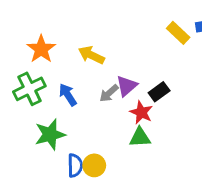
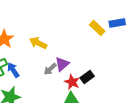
black rectangle: (159, 92) -> (87, 77), moved
blue arrow: (68, 95) -> (13, 70), moved

